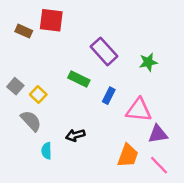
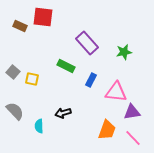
yellow square: (38, 94) -> (32, 79), turned -32
gray semicircle: (31, 121) -> (15, 111), moved

